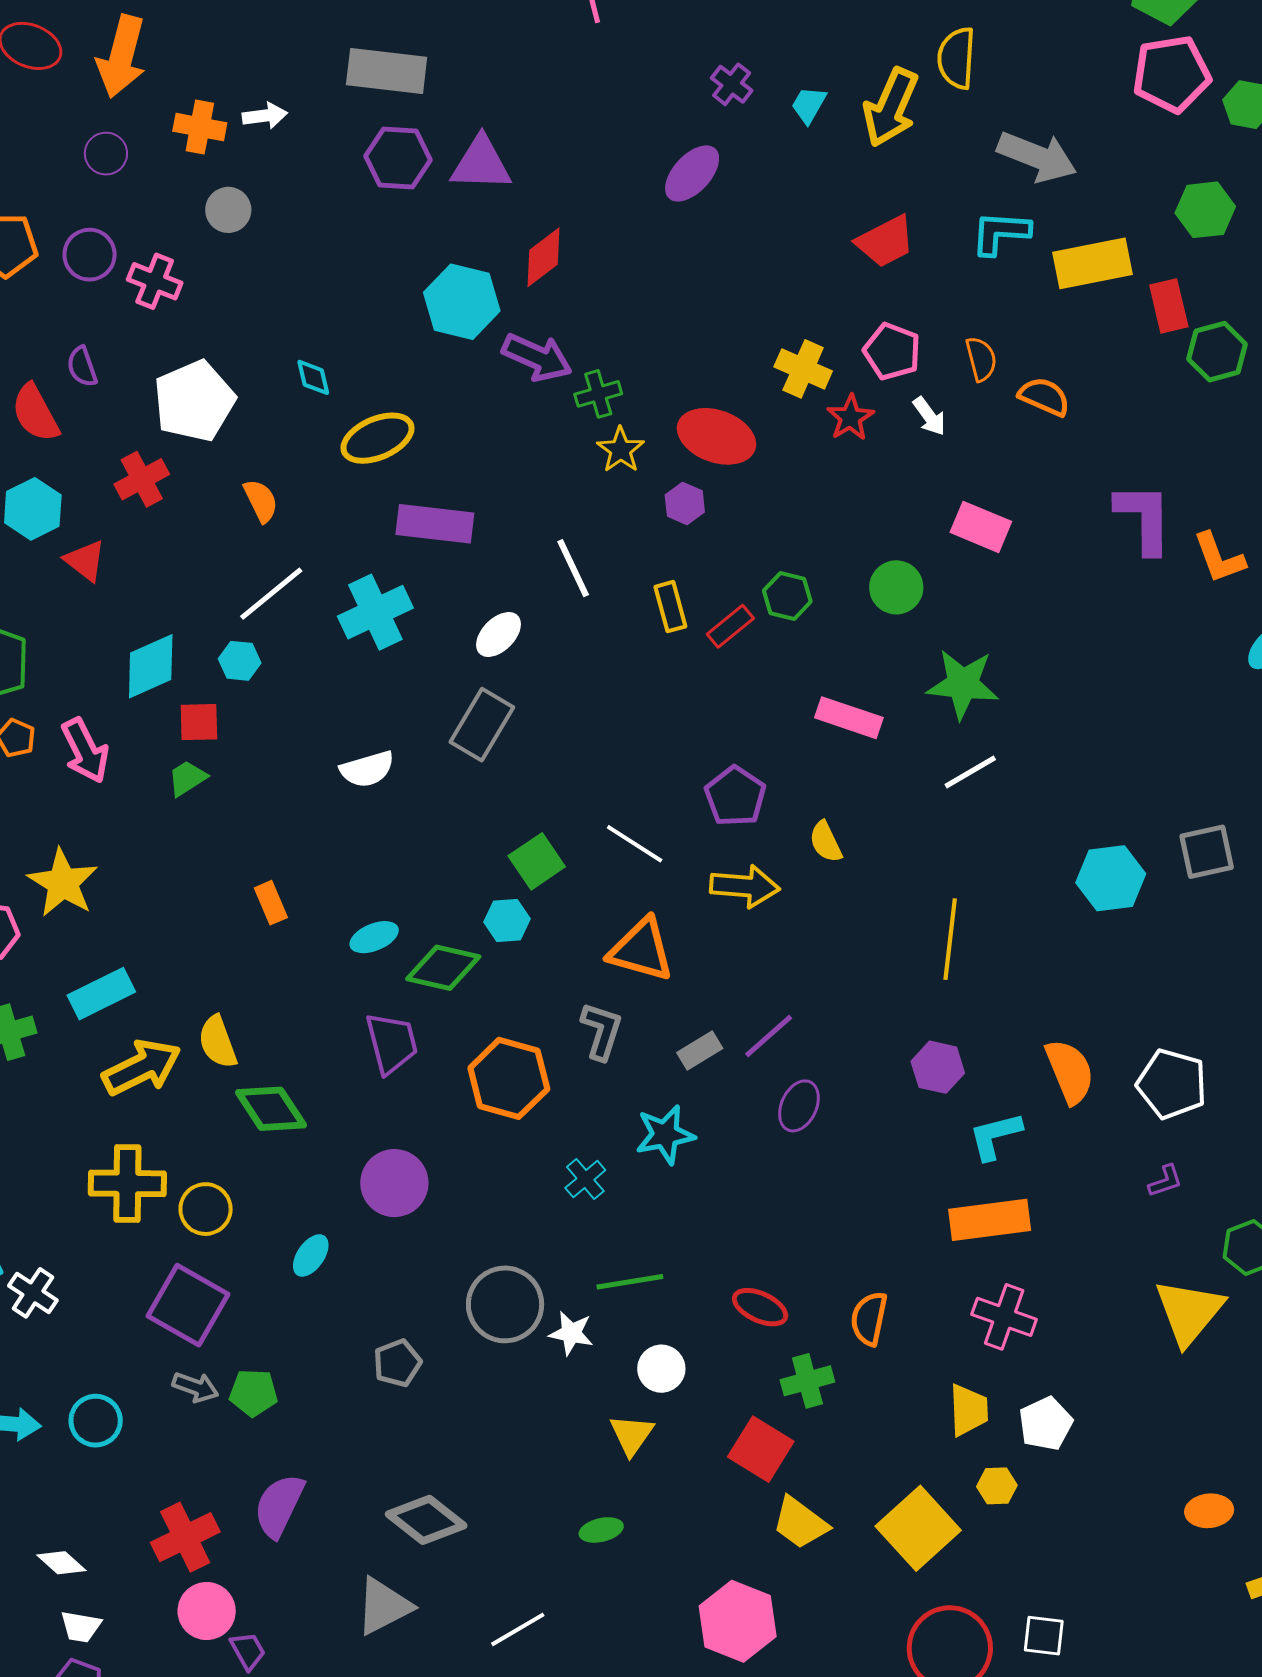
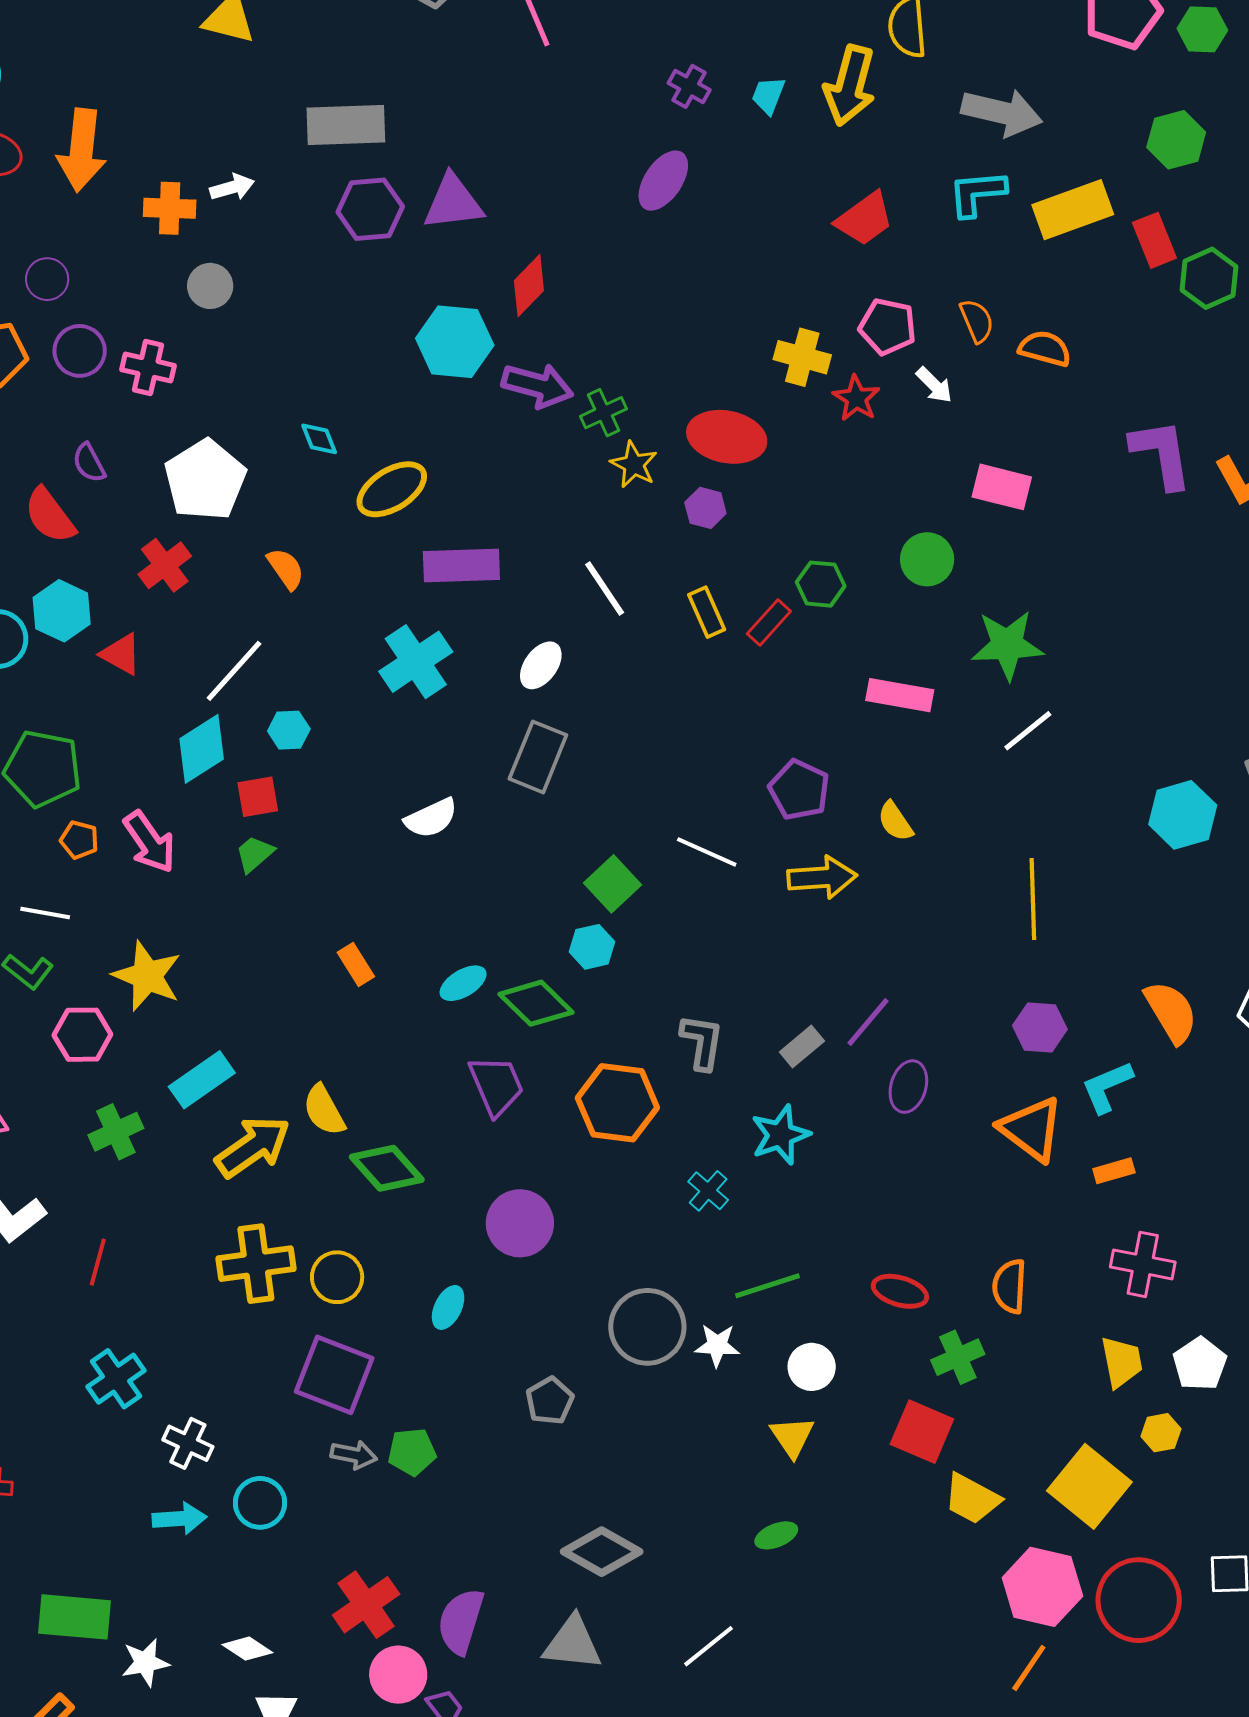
purple circle: (106, 154) -> (47, 279), moved
white line: (271, 594) -> (234, 671), moved
orange triangle: (641, 950) -> (1031, 1129), moved, turned 30
green diamond: (443, 968) -> (536, 1003), turned 40
orange rectangle: (990, 1220) -> (1114, 1171), size x0.5
white cross: (33, 1293) -> (188, 1443), moved
purple semicircle: (279, 1506) -> (461, 1621), moved
gray triangle: (384, 1606) -> (572, 1643), turned 42
pink hexagon: (738, 1621) -> (1042, 1587), moved

